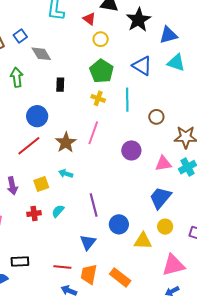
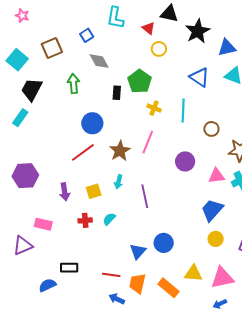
blue square: (20, 36) -> (87, 35), moved
green pentagon: (102, 71) -> (140, 81), moved
cyan arrow: (66, 174) -> (118, 182), turned -96
purple line: (94, 205) -> (145, 196), moved
blue circle: (119, 224) -> (164, 243), moved
yellow triangle: (143, 241) -> (193, 273), moved

